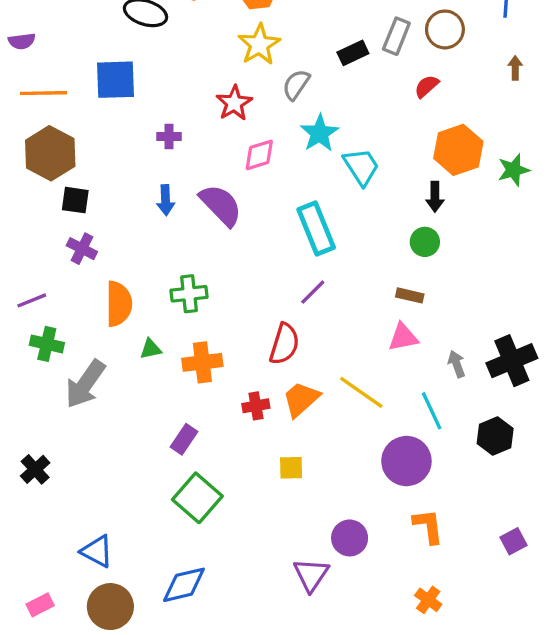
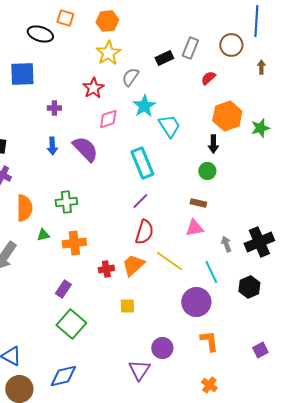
brown circle: (445, 29) -> (231, 45), moved
red semicircle: (284, 344) -> (144, 232), moved

